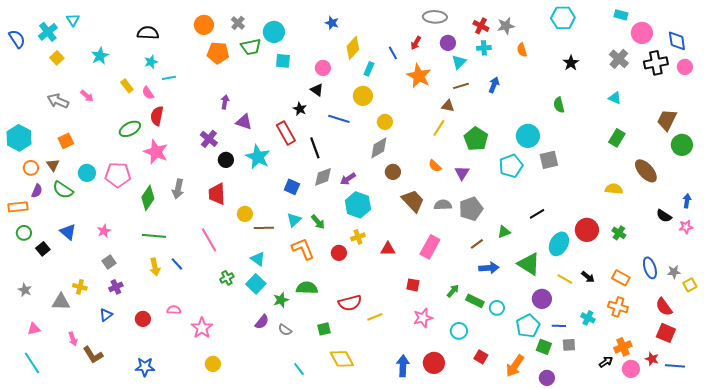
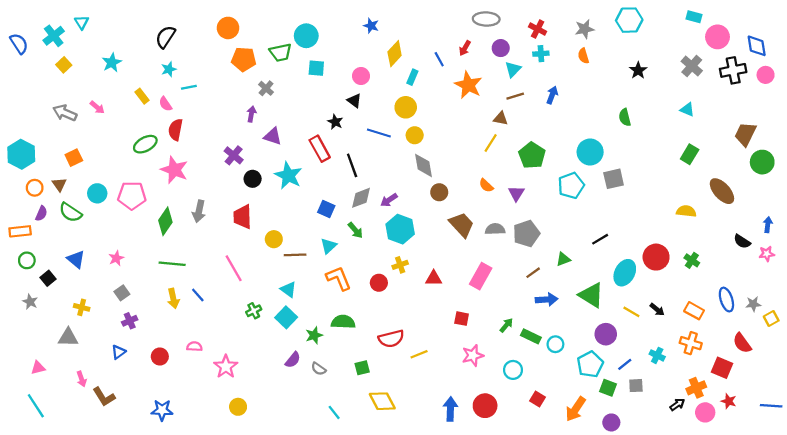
gray cross: (238, 23) -> (266, 88), moved
gray star: (506, 26) -> (585, 29), moved
black semicircle: (148, 33) -> (165, 37), turned -60
yellow circle: (385, 122) -> (415, 135), moved
gray diamond: (379, 148) -> (424, 165), turned -70
green arrow: (318, 222) -> (355, 230), moved
yellow cross: (80, 287) -> (82, 307), moved
gray star: (25, 290) -> (30, 302), moved
blue line: (559, 326) -> (625, 364), turned -40
red square: (666, 333) -> (722, 368), moved
blue line: (675, 366) -> (771, 406), moved

